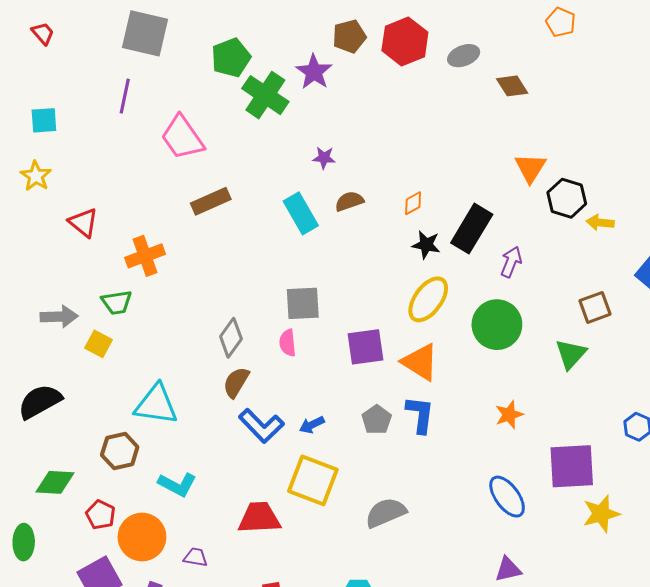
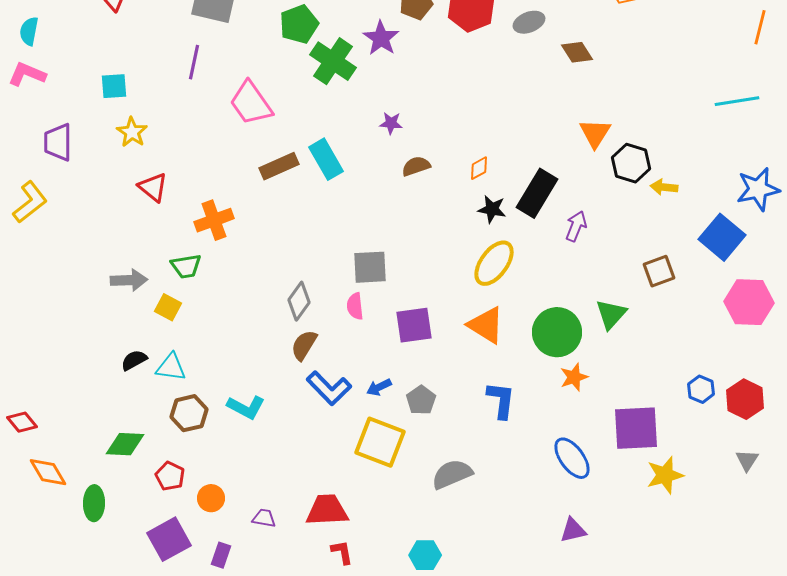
yellow star: (36, 176) -> (132, 132), moved
cyan rectangle: (301, 213) -> (326, 159), moved
green circle: (497, 325) -> (557, 332), moved
purple square: (365, 347) -> (414, 325), moved
green triangle: (571, 354) -> (611, 314), moved
black semicircle: (40, 401) -> (134, 360), moved, size x0.6
cyan triangle: (156, 405) -> (171, 367), moved, size x0.7
blue L-shape: (420, 415) -> (501, 400), moved
gray pentagon: (377, 420) -> (421, 400), moved
cyan L-shape: (177, 484) -> (246, 407), moved
red trapezoid: (259, 518) -> (327, 510), moved
orange circle: (142, 537) -> (211, 498), size x0.6

